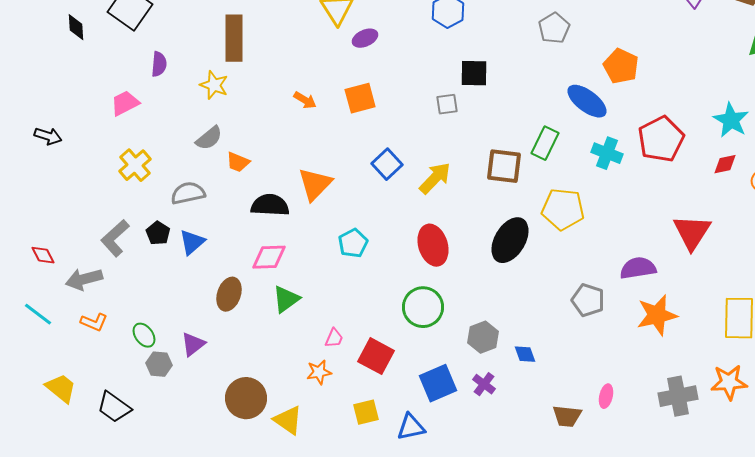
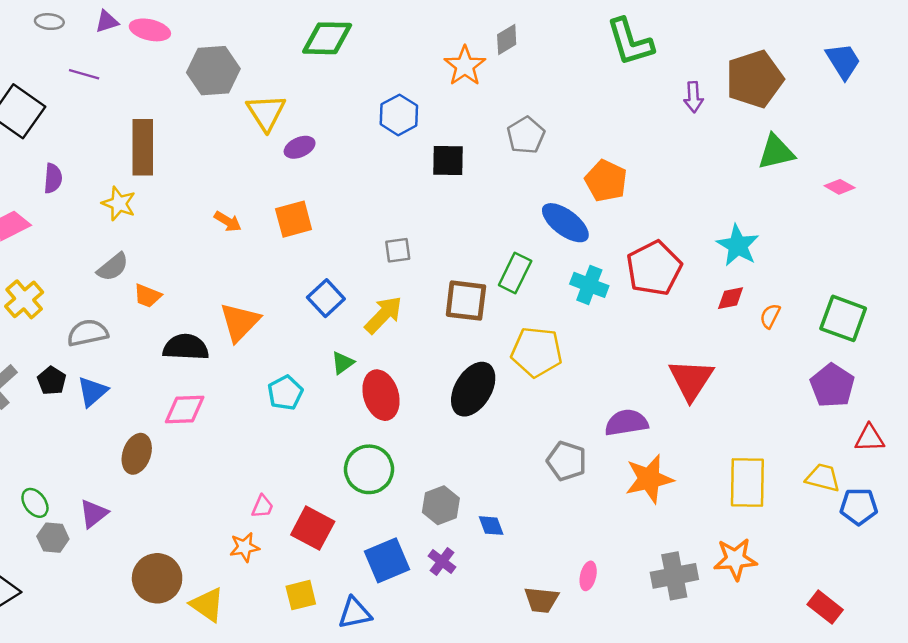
black square: (474, 73) -> (448, 160), moved
gray square: (447, 104) -> (398, 250), moved
green triangle: (286, 299) -> (343, 363), moved, size x0.7

